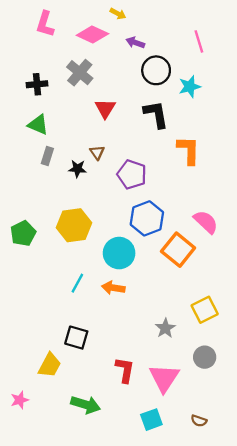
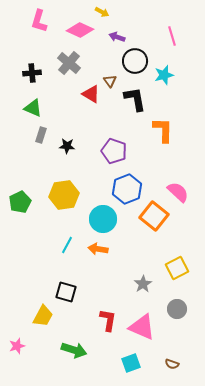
red triangle: (105, 108) -> (91, 94), turned -30
brown triangle: (97, 152) -> (110, 81), moved
pink triangle: (164, 378) -> (142, 327), turned -40

